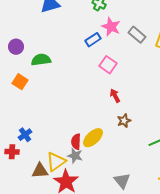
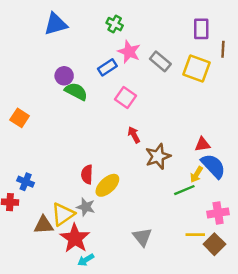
purple circle: (16, 47) -> (64, 76), moved
green semicircle: (41, 60) -> (76, 91), moved, turned 36
brown star: (124, 121) -> (158, 156), moved, size x1.5
blue cross: (25, 135) -> (26, 182), turned -32
red semicircle: (76, 142) -> (87, 174), moved

